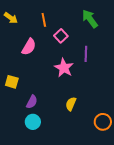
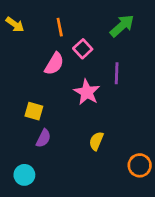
green arrow: (90, 19) -> (122, 26), turned 84
pink semicircle: (29, 47) -> (54, 64), moved
yellow square: (12, 82) -> (34, 111), moved
cyan circle: (33, 122) -> (24, 175), moved

